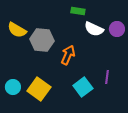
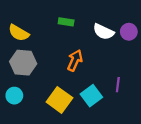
green rectangle: (78, 11) -> (66, 22), moved
gray hexagon: (42, 40) -> (23, 63), moved
yellow square: (39, 89) -> (59, 100), moved

